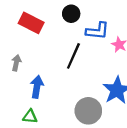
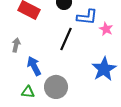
blue arrow: (37, 87) -> (34, 66), turned -36
gray circle: (88, 111) -> (56, 87), moved

